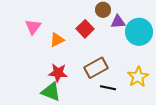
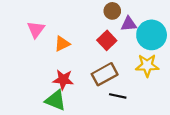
red square: (85, 29) -> (107, 40), moved
yellow star: (138, 77) -> (147, 65), moved, turned 30

